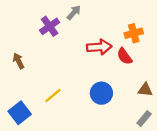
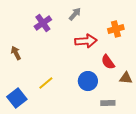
gray arrow: (74, 12) -> (75, 14), moved
red semicircle: (124, 56) -> (108, 62), moved
gray rectangle: (144, 119) -> (108, 103), moved, turned 48

